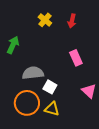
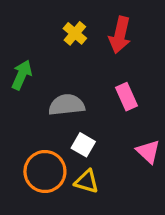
red arrow: (72, 21) -> (120, 35), size x1.5
gray semicircle: (33, 73) -> (67, 105), moved

